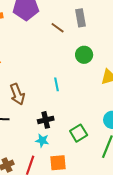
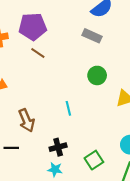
gray rectangle: (81, 18) -> (92, 36), turned -54
brown line: (58, 28) -> (38, 53), moved

